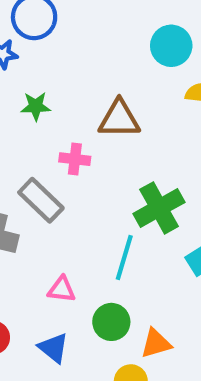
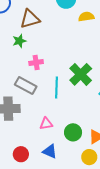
green star: (36, 106) -> (19, 41), moved
brown triangle: (119, 119) -> (30, 19), moved
cyan line: (124, 257) -> (56, 88), moved

